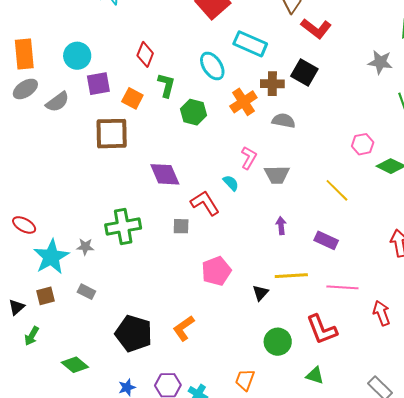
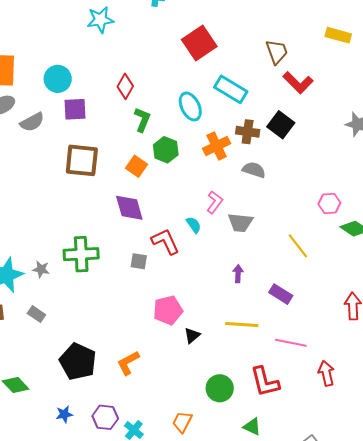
orange square: (132, 98) -> (136, 166), moved
black triangle: (260, 293) -> (192, 335), moved

